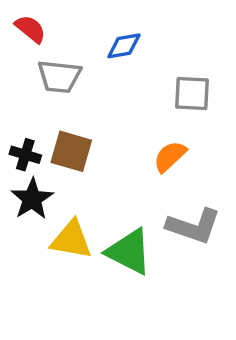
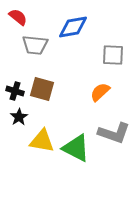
blue diamond: (124, 46) -> (73, 27), size x1.4
black star: (32, 199) -> (19, 117), size x0.7

